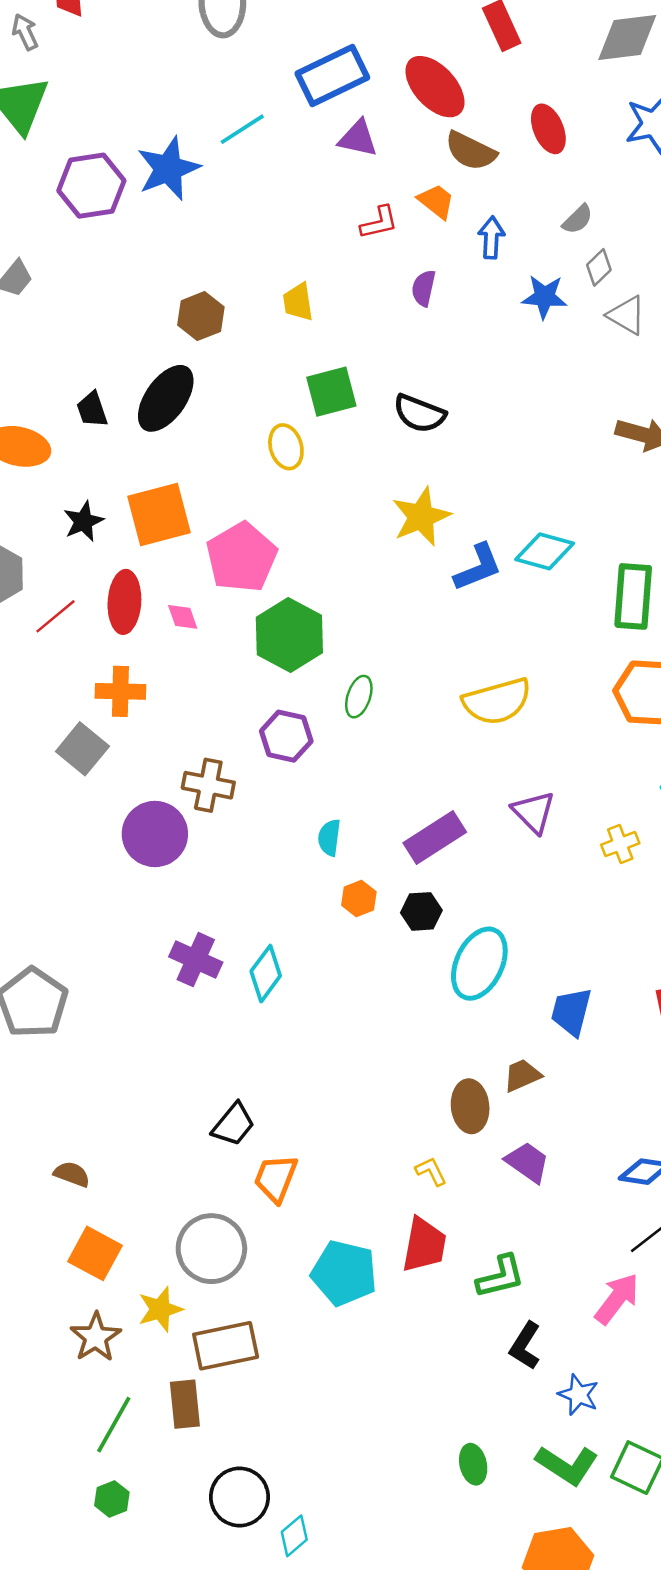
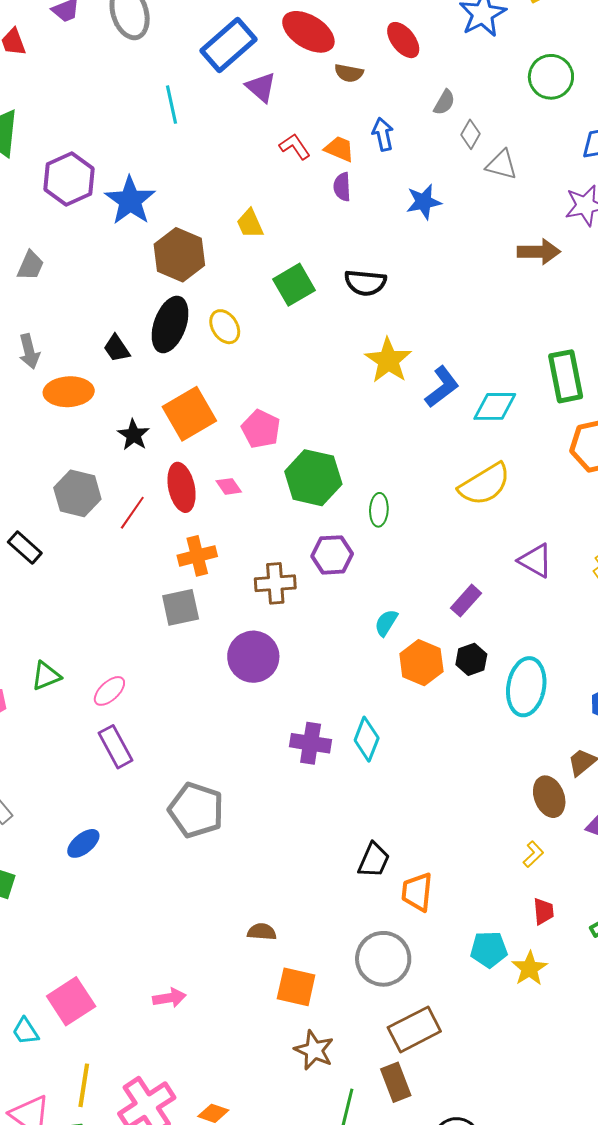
cyan line: (242, 129) -> (171, 105), turned -54
purple triangle: (358, 138) -> (261, 87), turned 44
brown semicircle: (471, 151) -> (349, 73), size x0.7
blue star: (168, 169) -> (130, 201), moved
orange trapezoid: (436, 201) -> (339, 149), moved
red L-shape: (379, 222) -> (295, 146), turned -96
blue star: (544, 297) -> (424, 202), moved
brown hexagon: (201, 316) -> (179, 255), size x1.4
yellow ellipse: (286, 447) -> (225, 327), moved
cyan diamond: (545, 551) -> (495, 406), moved
pink pentagon: (242, 557) -> (261, 429), size x0.7
gray square: (82, 749) -> (181, 607), turned -36
brown cross: (208, 785) -> (275, 583), moved
cyan semicircle: (329, 838) -> (386, 623), turned 40
purple rectangle: (435, 838) -> (466, 601), size x0.7
orange hexagon: (359, 898) -> (421, 663), size x1.6
yellow L-shape: (431, 1171) -> (533, 854), turned 88
red trapezoid: (424, 1245) -> (544, 911), size x0.6
cyan pentagon: (344, 1273) -> (489, 949), size x0.7
yellow star: (160, 1309) -> (530, 969), moved

